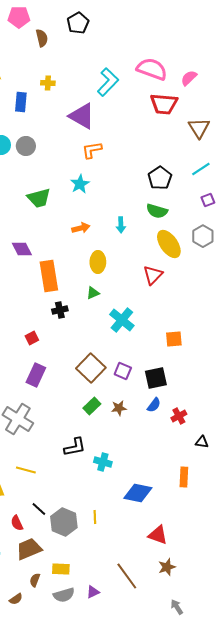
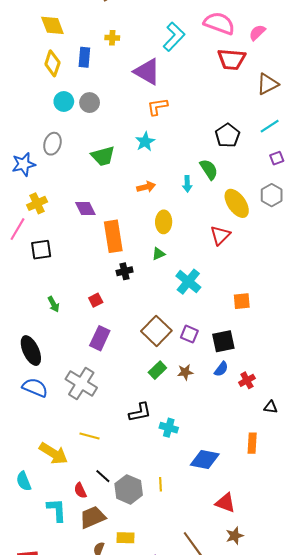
brown triangle: (199, 128) -> (268, 84), turned 35
green semicircle: (157, 211) -> (209, 169), moved, turned -140

